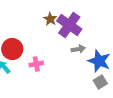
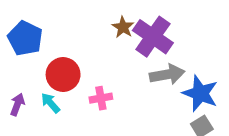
gray arrow: (78, 49) -> (167, 75), size x1.5

